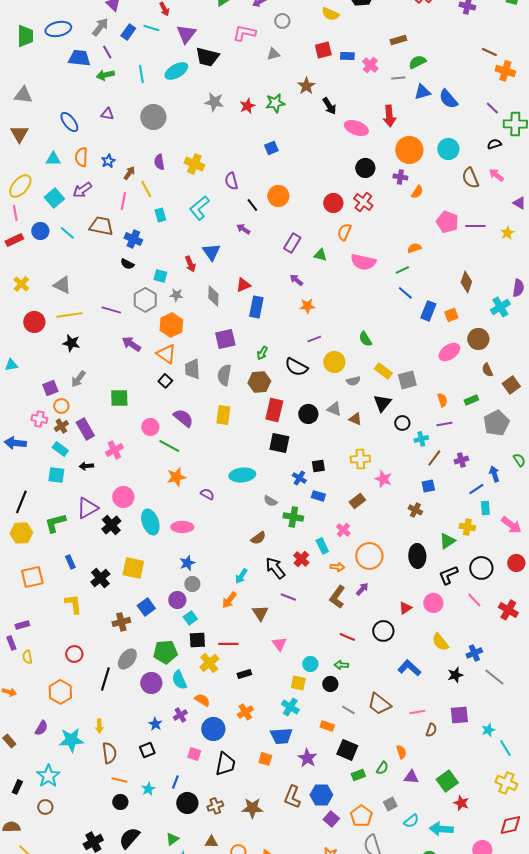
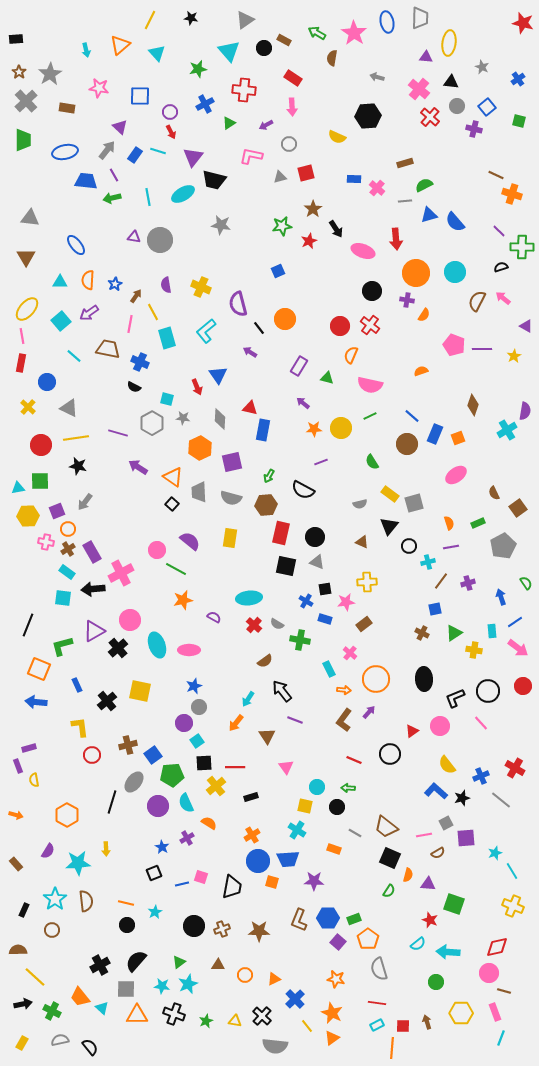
green trapezoid: (25, 36) -> (23, 140), moved
red square: (323, 50) -> (306, 173), moved
red star: (247, 106) -> (309, 241), moved
purple triangle: (107, 114) -> (134, 237), moved
brown semicircle: (470, 178) -> (477, 301), turned 50
purple semicircle: (231, 181) -> (238, 304), size x1.4
cyan rectangle: (160, 215) -> (167, 338), size x1.5
blue circle: (40, 231) -> (47, 382), moved
red rectangle: (14, 240) -> (21, 363), turned -54
green line: (402, 270) -> (370, 416), moved
red triangle: (243, 285) -> (250, 408), turned 35
orange hexagon: (171, 325) -> (200, 448), moved
brown circle: (478, 339) -> (407, 444), moved
yellow circle: (334, 362) -> (341, 428), moved
gray semicircle: (224, 375) -> (231, 498), turned -85
green square: (119, 398) -> (40, 481), moved
gray triangle: (334, 409) -> (317, 562), moved
blue arrow: (15, 443) -> (36, 702), moved
pink cross: (114, 450) -> (121, 573), size x1.4
black arrow: (86, 466) -> (93, 589), size x1.6
pink star: (383, 479) -> (346, 602), moved, turned -30
blue line: (476, 489) -> (515, 622), moved
yellow hexagon: (21, 533) -> (28, 516), moved
green triangle: (447, 541) -> (454, 633), moved
red cross: (301, 559) -> (254, 625), moved
orange square: (32, 577) -> (39, 669), moved, turned 35
blue square: (146, 607) -> (153, 755), moved
red cross: (508, 610) -> (515, 768), moved
red circle: (74, 654) -> (92, 755), moved
blue L-shape: (409, 668) -> (436, 791), moved
blue circle: (213, 729) -> (258, 861), moved
brown semicircle: (431, 730) -> (438, 853), turned 40
black square: (347, 750) -> (390, 858), moved
orange semicircle: (401, 752) -> (408, 875), turned 32
brown semicircle: (109, 753) -> (86, 901), moved
purple star: (307, 758) -> (314, 881), turned -30
green rectangle: (358, 775) -> (354, 919), moved
purple triangle: (411, 777) -> (428, 884), moved
green square: (447, 781) -> (454, 904), turned -35
blue line: (175, 782) -> (182, 884), moved, turned 56
red star: (461, 803) -> (430, 920), moved
gray square: (390, 804) -> (446, 823), moved
red diamond: (510, 825) -> (497, 947), moved

